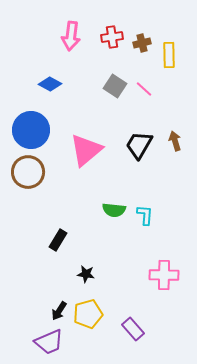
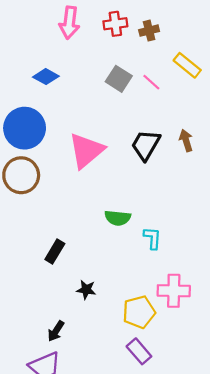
yellow rectangle: (169, 55) -> (187, 65), moved, turned -50
cyan L-shape: (145, 215) -> (152, 238), moved
yellow pentagon: (88, 314) -> (139, 312), moved

